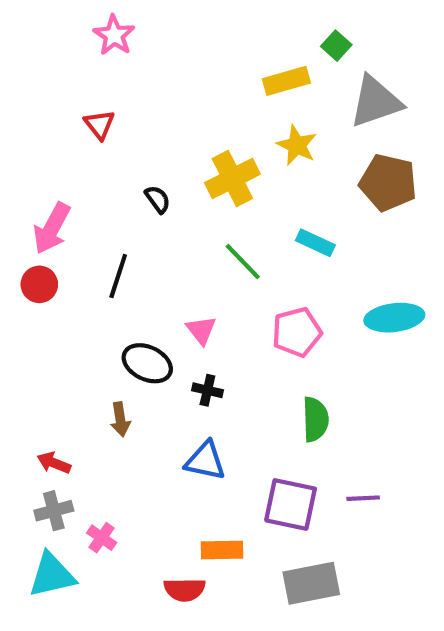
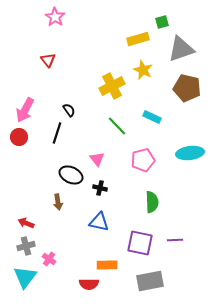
green square: (336, 46) -> (162, 22), turned 32
black semicircle: (158, 199) -> (69, 110), moved
cyan triangle: (52, 575) -> (25, 277), turned -40

